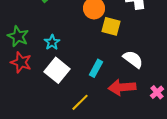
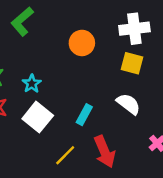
yellow square: (111, 26) -> (132, 63), moved
red arrow: (122, 87) -> (105, 152), moved, turned -108

